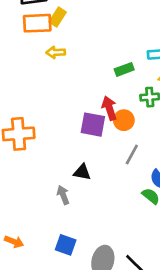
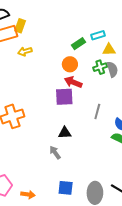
green rectangle: (124, 69) -> (79, 44), moved
red arrow: (109, 108) -> (73, 82), turned -36
orange circle: (124, 120) -> (70, 64), moved

